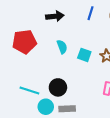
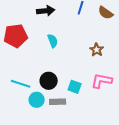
cyan square: (84, 55) -> (75, 87), moved

